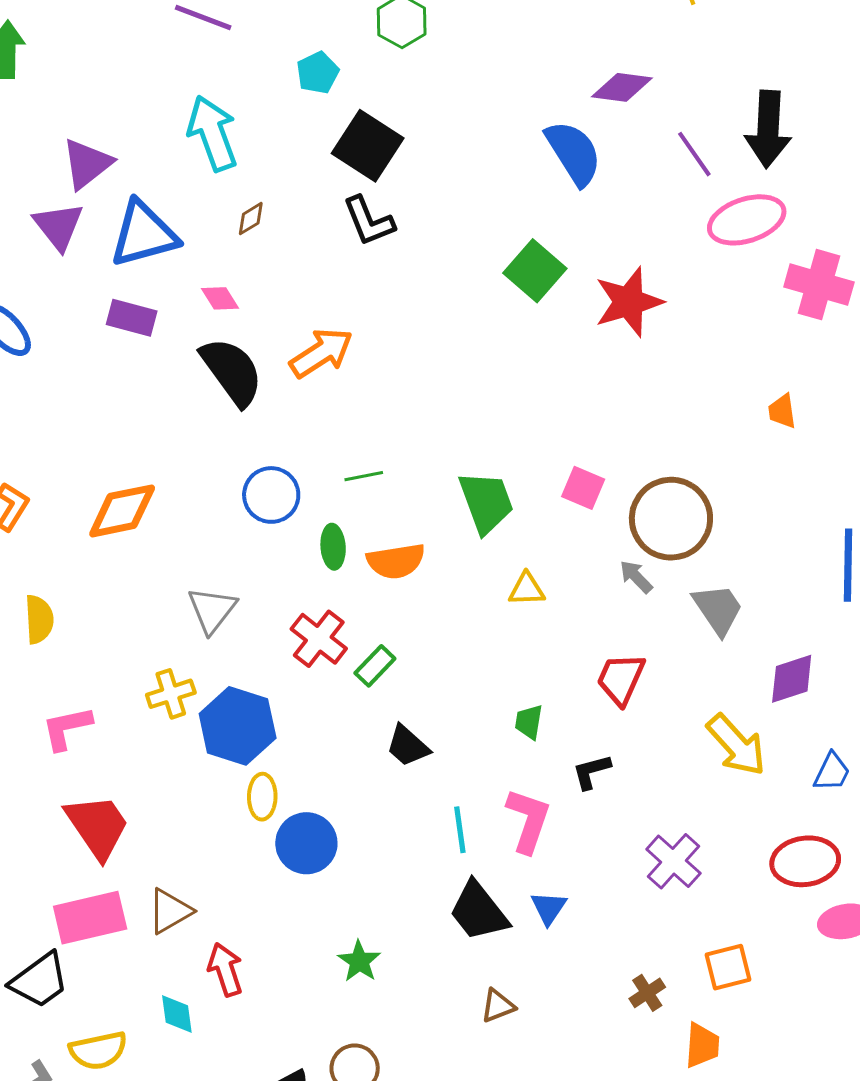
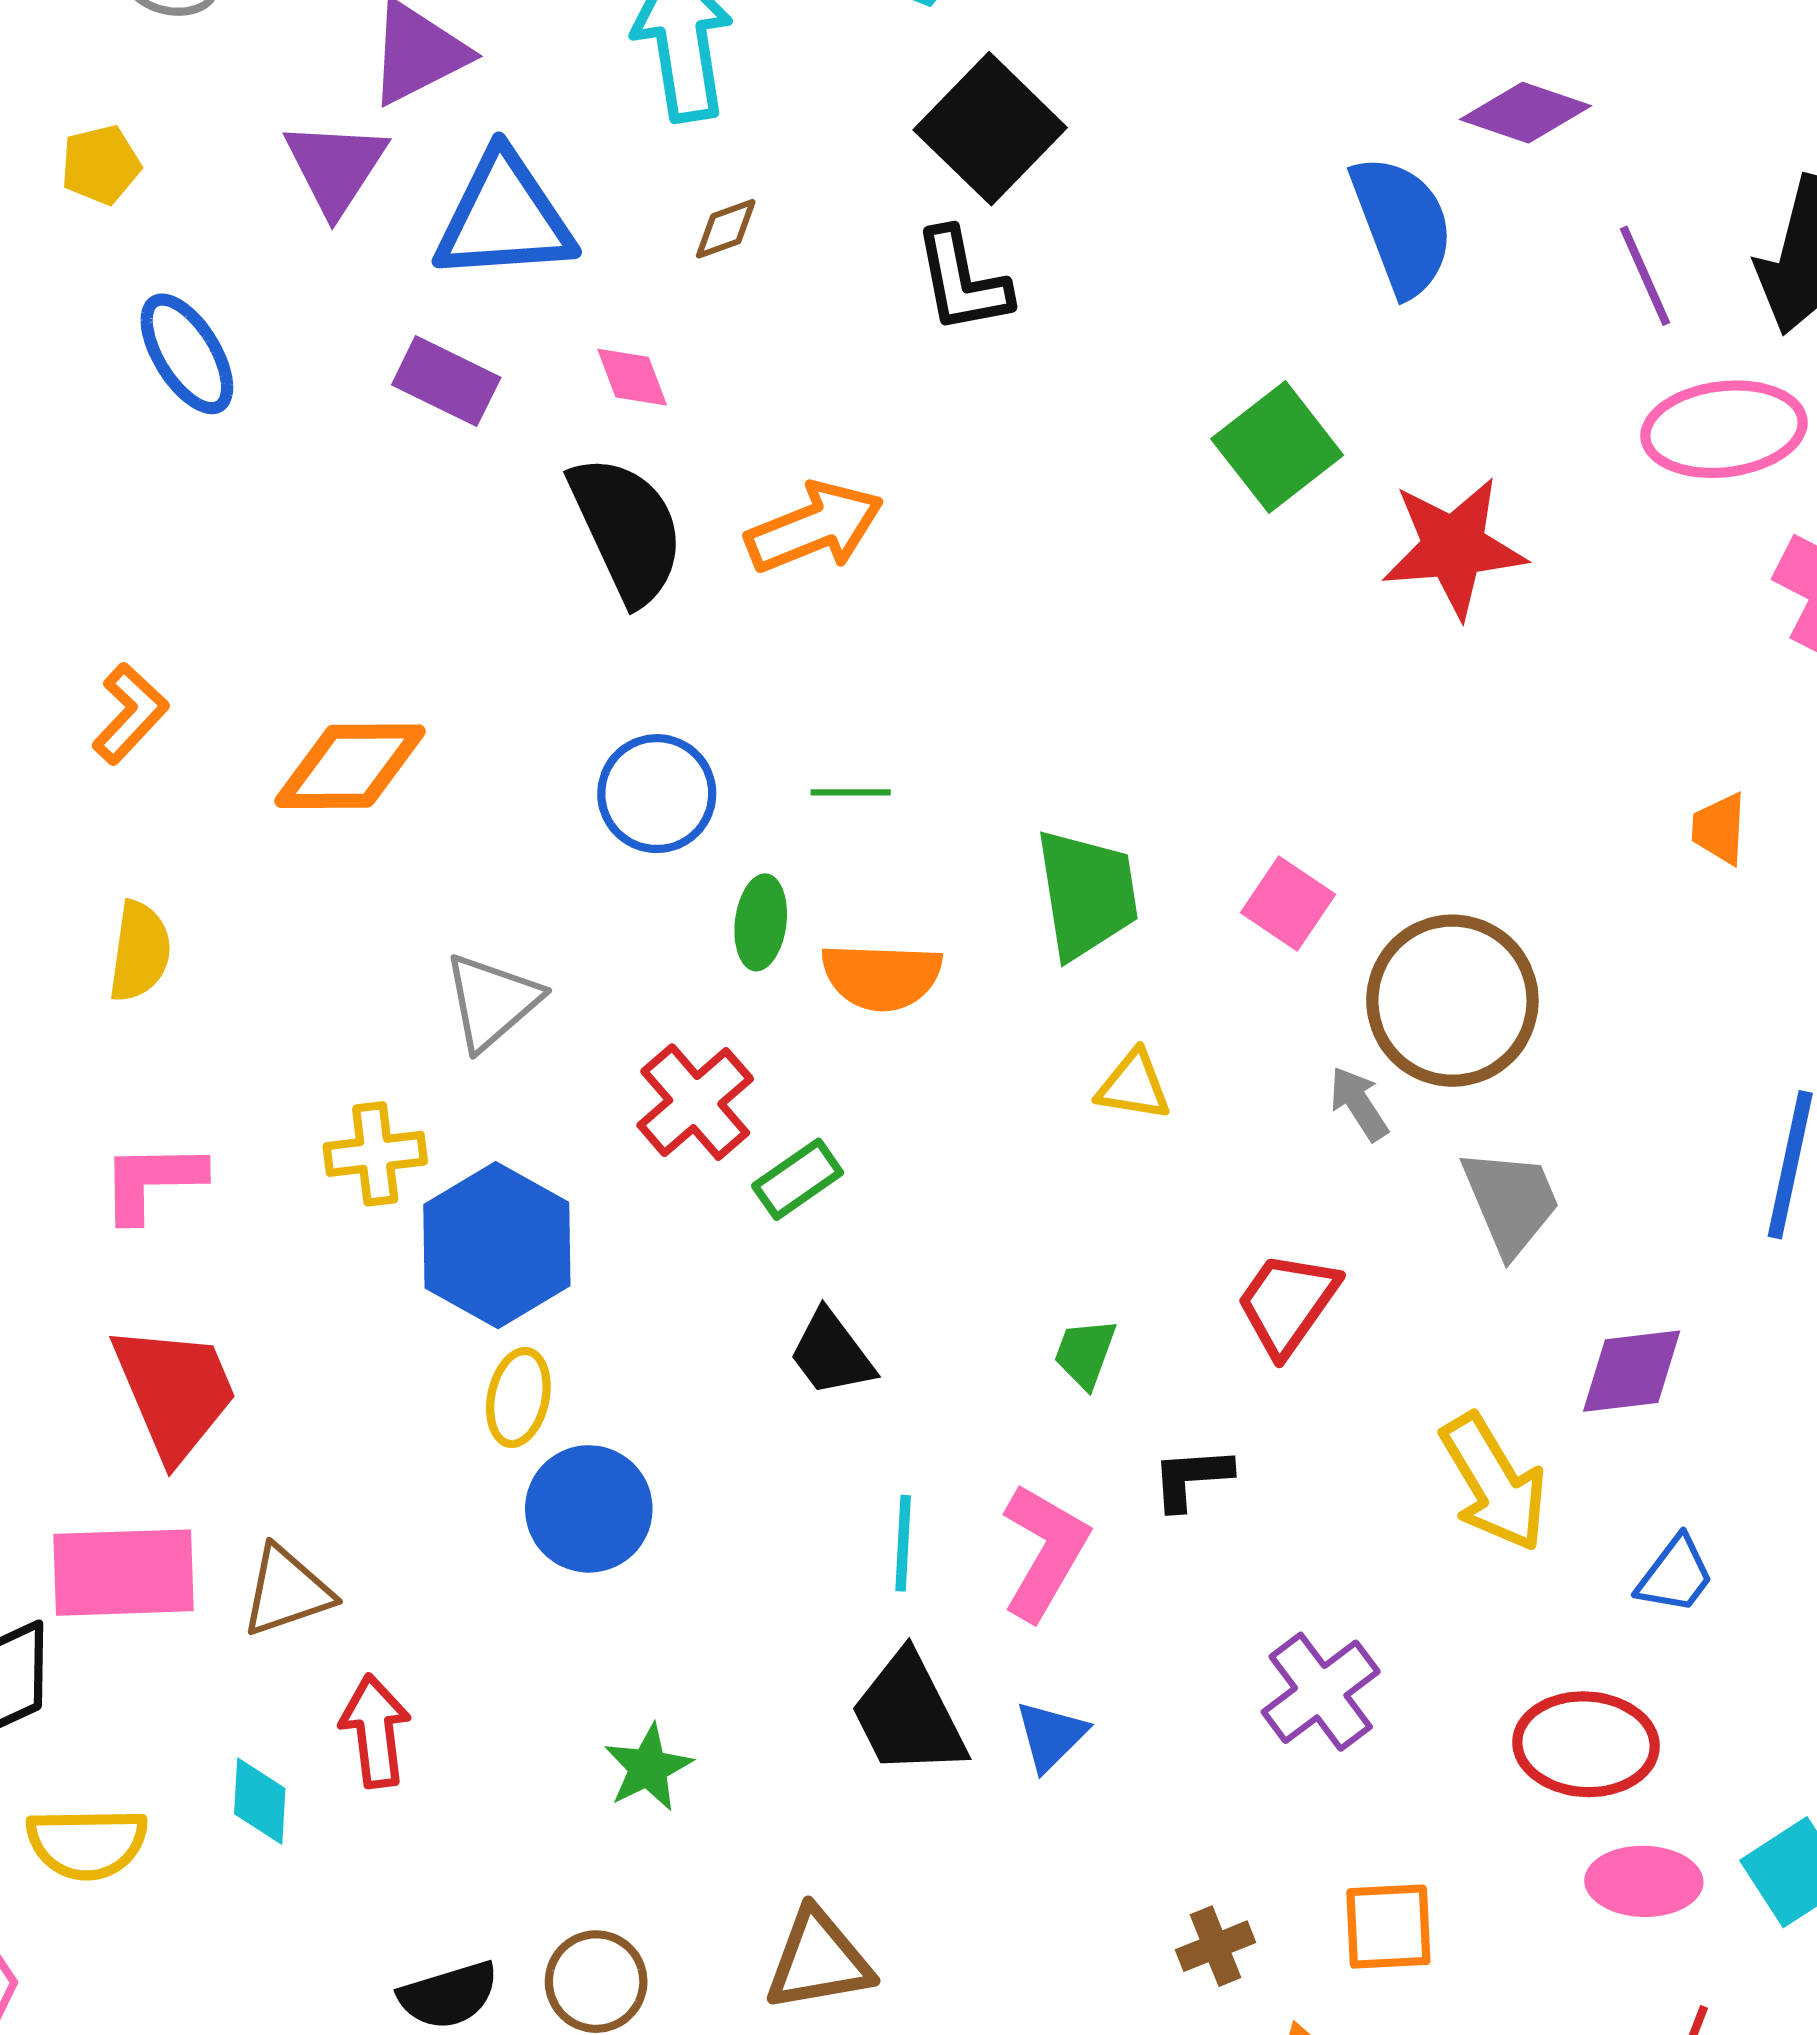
brown triangle: (498, 1006) -> (819, 1960), moved, size x1.5

